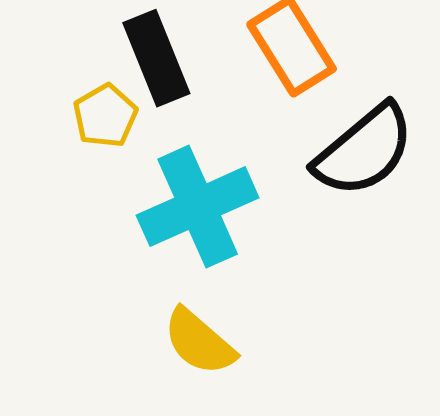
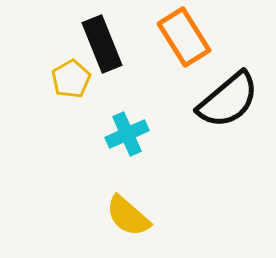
cyan cross: (198, 207) -> (127, 134), size x0.6

